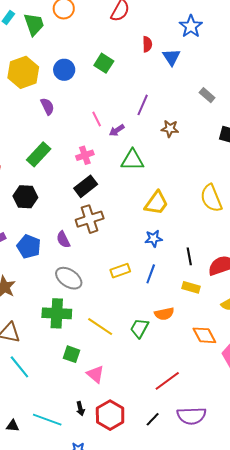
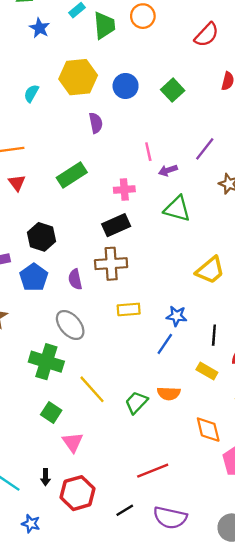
black hexagon: (25, 197) -> (42, 237), moved
yellow trapezoid: (156, 203) -> (210, 270), moved
blue star: (154, 238) -> (177, 316), moved
yellow rectangle: (120, 271) -> (129, 309), moved

